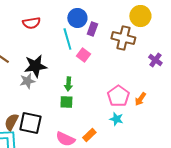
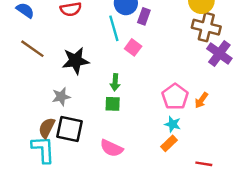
brown cross: (123, 38) -> (206, 27), moved
purple cross: (155, 60) -> (219, 53), size x1.5
gray star: (27, 81) -> (61, 97), moved
orange rectangle: (89, 135) -> (169, 143), moved

